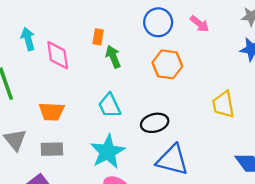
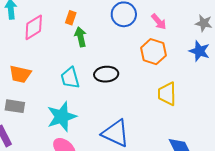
pink diamond: (58, 55) -> (34, 27), turned 56
orange hexagon: (167, 64) -> (153, 52), moved
black ellipse: (155, 123) -> (106, 74), moved

